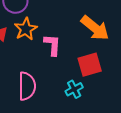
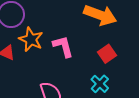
red square: (90, 65) -> (107, 54), size x0.7

